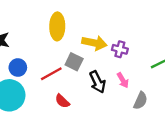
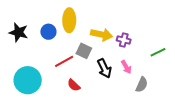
blue circle: (18, 68) -> (48, 32), moved

